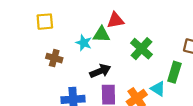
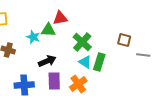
green rectangle: (174, 72) -> (99, 62), moved
cyan triangle: (158, 89) -> (85, 62), moved

